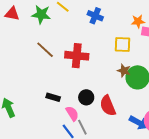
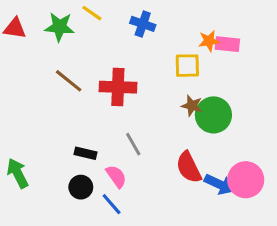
orange star: (138, 21) -> (209, 41), moved
black circle: (86, 97) -> (81, 187), moved
red semicircle: (108, 106) -> (189, 167), moved
gray line: (82, 127) -> (133, 144), moved

